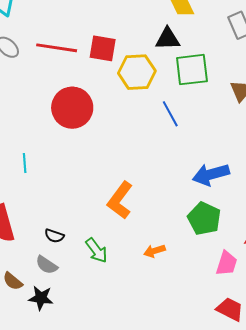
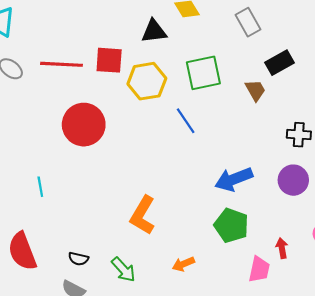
black triangle: (168, 39) -> (154, 31), moved

